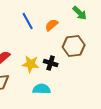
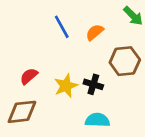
yellow star: (31, 64) -> (66, 86), turned -30
cyan semicircle: (42, 89) -> (97, 120), moved

